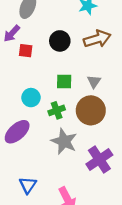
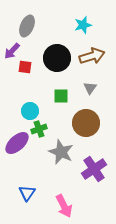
black circle: (60, 41) -> (57, 58), size x1.4
gray triangle: (94, 82) -> (90, 88), moved
green cross: (57, 110) -> (39, 129), moved

